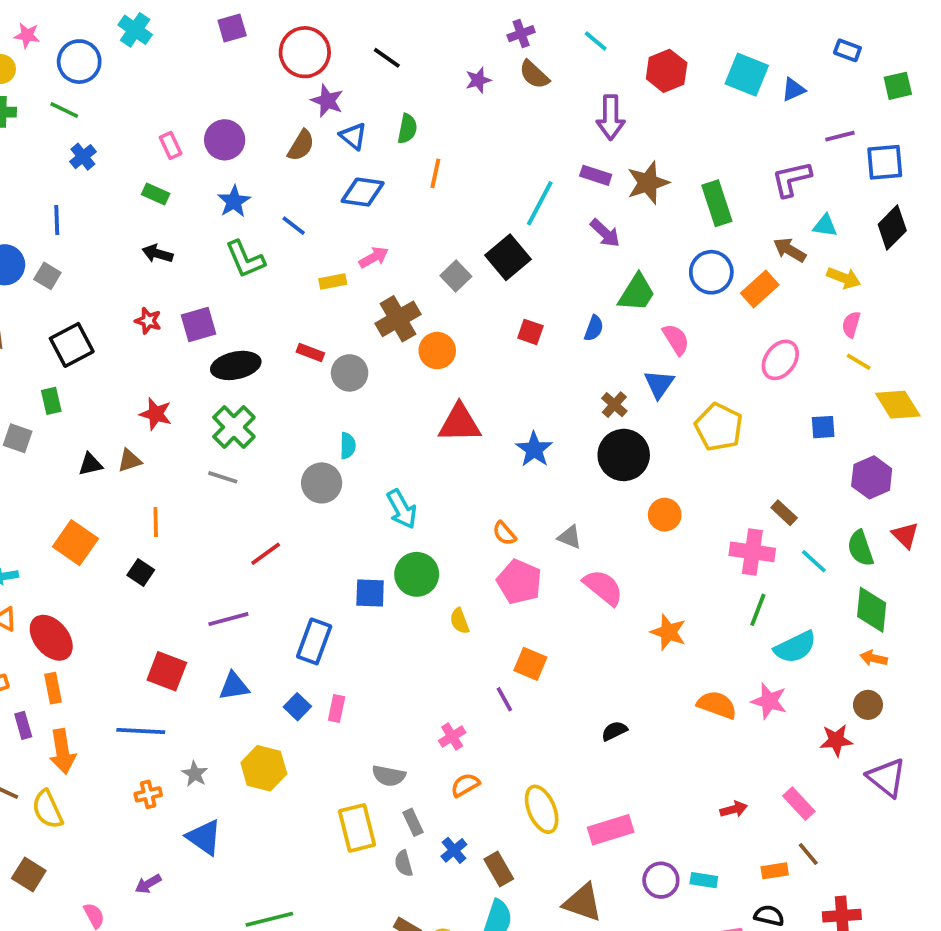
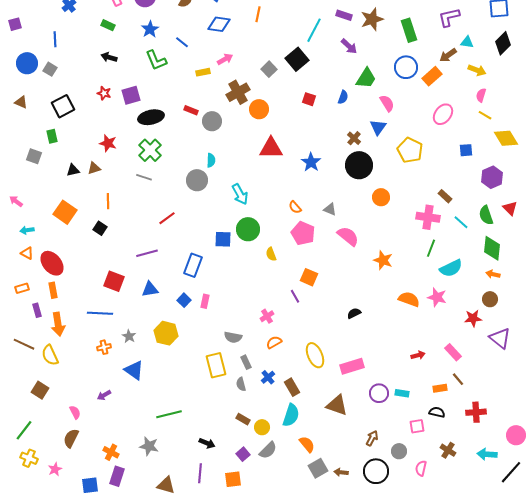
brown arrow: (790, 250) -> (448, 55), turned -66

